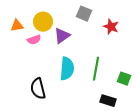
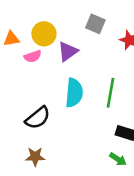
black semicircle: (38, 89) -> (38, 118), turned -115

